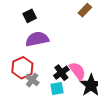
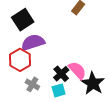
black square: (30, 16) -> (23, 20), size x1.5
red hexagon: (22, 68) -> (20, 60), moved

